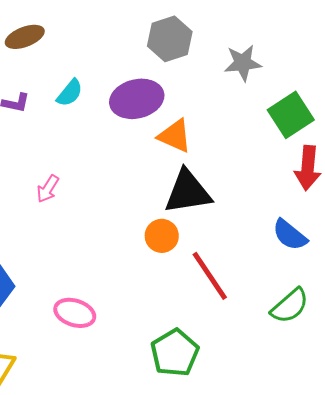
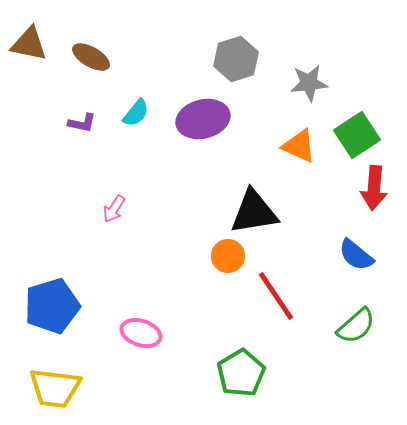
brown ellipse: (25, 37) -> (91, 57), turned 51
orange triangle: (175, 136) -> (299, 146), moved

